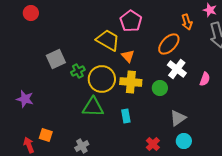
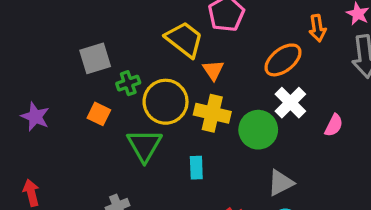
green circle: (160, 88) -> (258, 130), size x1.5
green triangle: (93, 107) -> (144, 145), turned 50
orange square: (46, 135) -> (99, 114), moved

